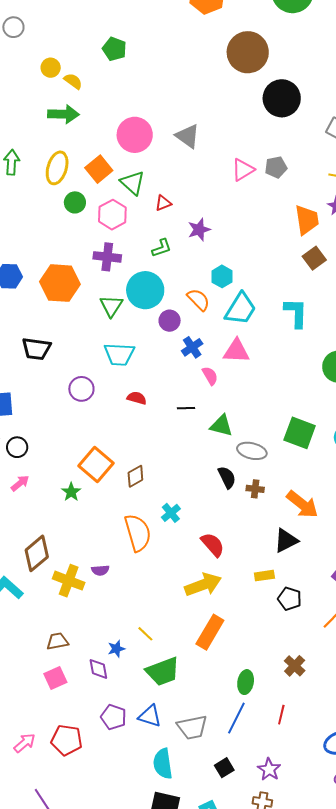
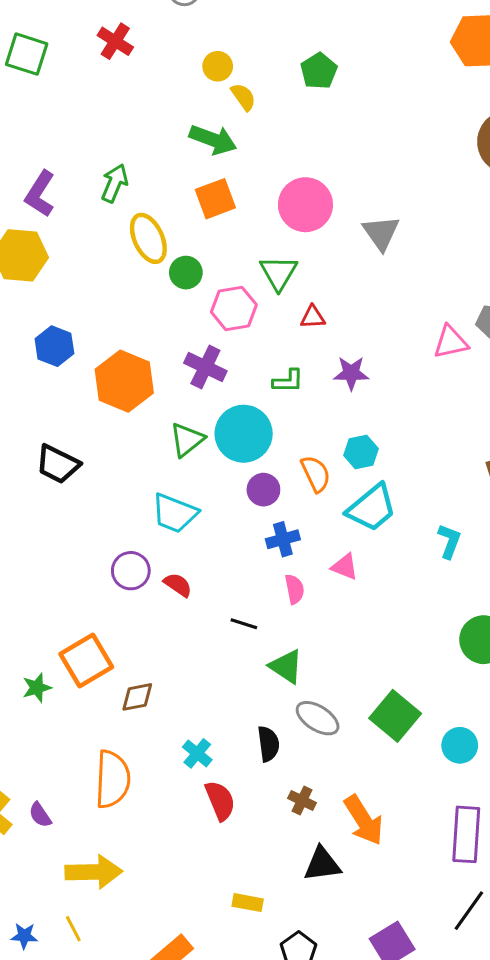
yellow ellipse: (57, 168) -> (148, 238), moved, turned -60
orange square: (99, 169) -> (215, 199), moved
pink triangle: (243, 170) -> (451, 342), moved
cyan L-shape: (296, 313) -> (449, 541), size x0.7
pink triangle: (236, 351) -> (345, 567), size x0.7
purple circle: (81, 389) -> (131, 571), moved
brown cross: (255, 489) -> (302, 801), moved
cyan cross: (171, 513) -> (197, 753), moved, turned -30
red semicircle: (213, 545) -> (220, 801), moved
purple semicircle: (100, 570) -> (40, 815), turned 42
yellow rectangle: (264, 576) -> (248, 903), moved
yellow arrow: (203, 585) -> (94, 872), moved

